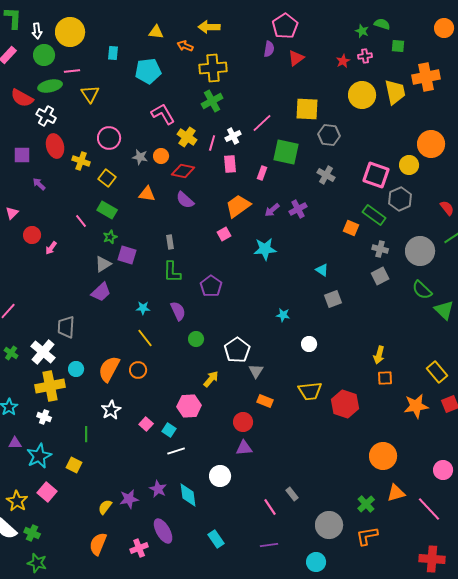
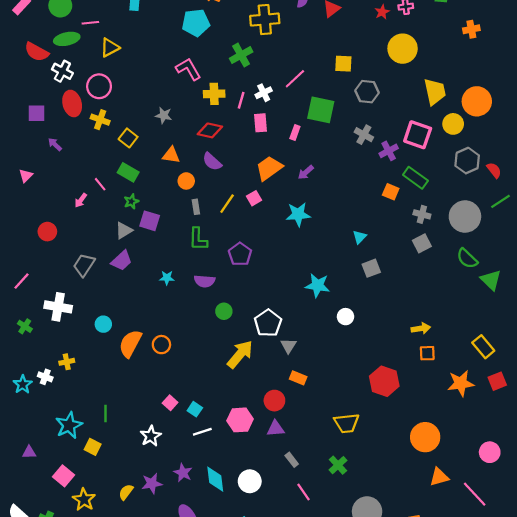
yellow cross: (213, 68) -> (265, 20), moved
cyan pentagon: (148, 71) -> (196, 23), moved
orange cross: (426, 77) -> (471, 29), size x0.6
yellow trapezoid: (395, 92) -> (435, 92), moved
yellow triangle: (90, 94) -> (110, 48), turned 36
yellow square: (307, 109) -> (343, 64), size x0.7
yellow cross: (187, 137) -> (214, 94), turned -36
pink circle: (109, 138) -> (99, 86), moved
orange circle: (161, 156) -> (186, 181), moved
gray hexagon: (400, 199) -> (467, 161), moved
purple cross: (298, 209) -> (389, 151), moved
red circle: (32, 235) -> (47, 232), moved
pink arrow: (51, 248) -> (81, 200), moved
cyan triangle: (322, 270) -> (359, 237), turned 40
purple semicircle: (178, 311) -> (205, 281), turned 120
cyan star: (283, 315) -> (318, 285), size x1.6
gray trapezoid: (66, 327) -> (84, 265), moved, turned 30
yellow line: (145, 338) -> (227, 204), moved, turned 72
white cross: (43, 352) -> (58, 307), moved, turned -30
yellow arrow: (379, 355) -> (421, 328), turned -114
cyan circle: (76, 369) -> (103, 324), moved
yellow arrow: (211, 379) -> (240, 354), size x1.6
yellow cross: (50, 386) -> (67, 362), size x0.5
yellow trapezoid: (310, 391) -> (347, 423), moved
pink hexagon: (189, 406) -> (240, 420), moved
white star: (111, 410) -> (151, 436), moved
white cross: (44, 417) -> (45, 377), moved
purple triangle: (15, 443) -> (29, 452), moved
cyan star: (39, 456) -> (69, 425), moved
white circle: (220, 476) -> (250, 481), moved
gray rectangle: (292, 494) -> (292, 460), moved
yellow star: (17, 501) -> (84, 500), moved
green cross: (366, 504) -> (338, 465), moved

